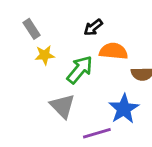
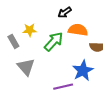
gray rectangle: (32, 29) -> (13, 41), moved
gray triangle: (62, 106) -> (26, 67), moved

